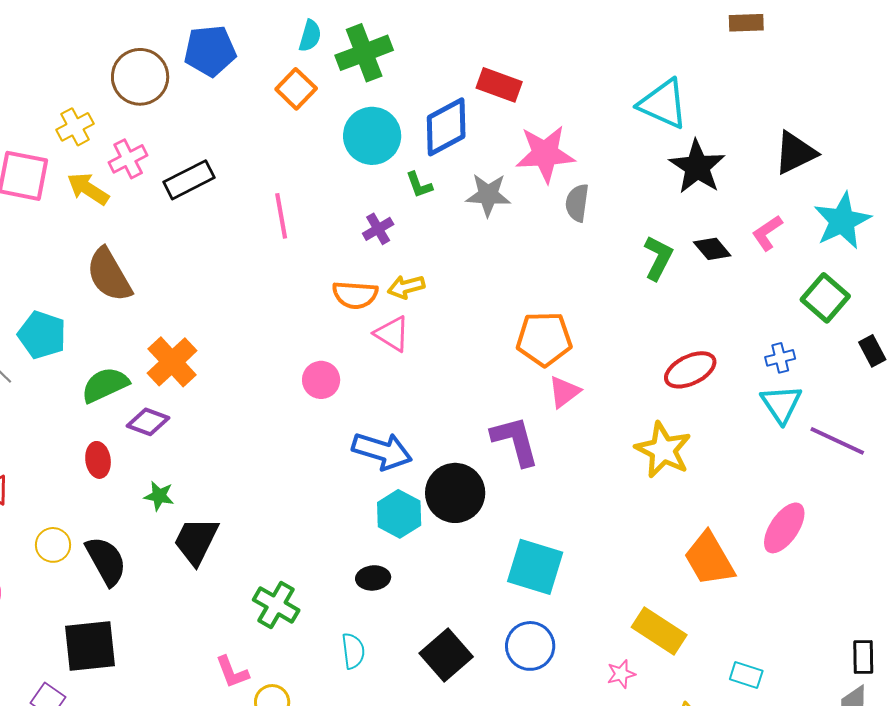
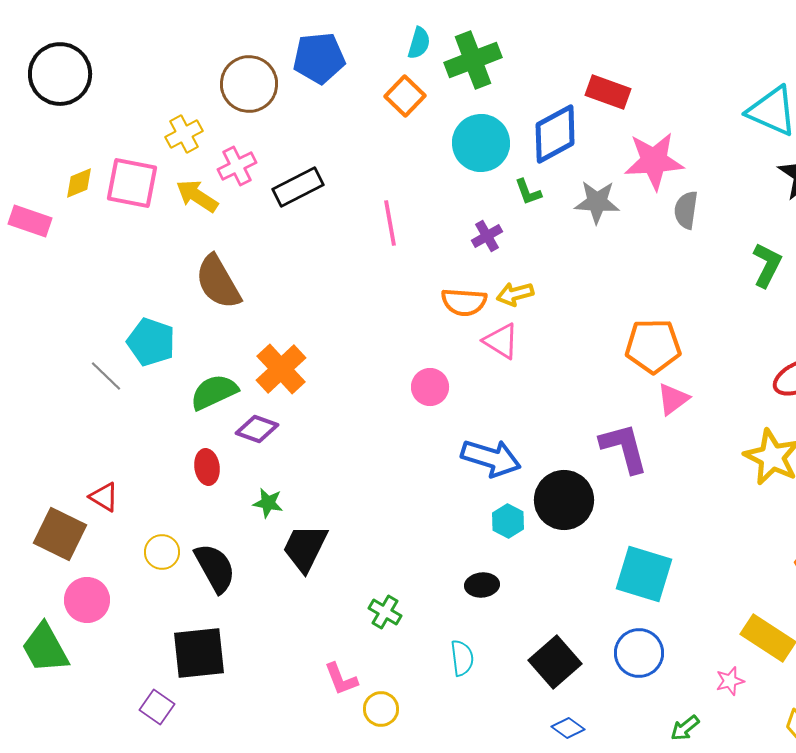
cyan hexagon: (399, 514) -> (508, 521), size x0.7
green cross: (276, 605) -> (385, 612), size x0.7

